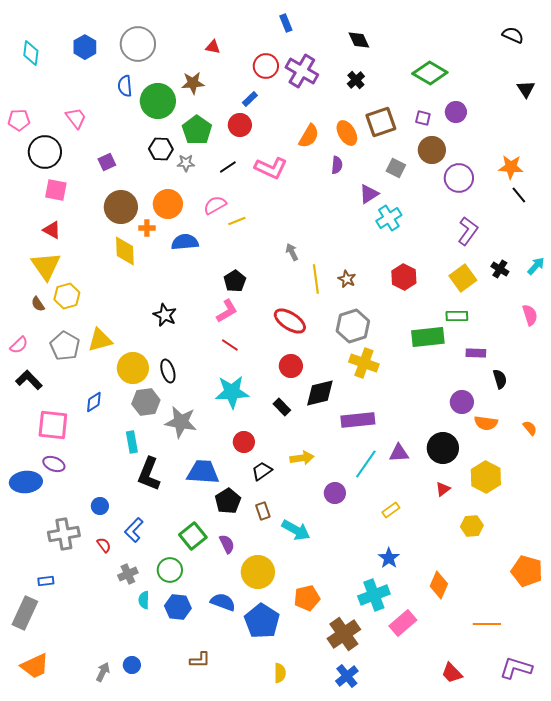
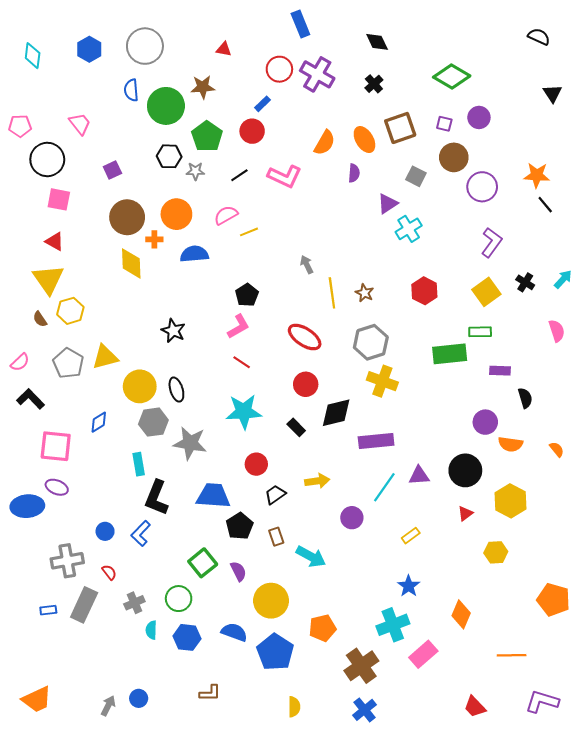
blue rectangle: (286, 23) -> (300, 24), size x1.4
blue L-shape: (134, 530) -> (141, 533), moved
gray rectangle: (25, 613) -> (84, 605), moved

